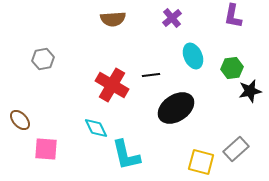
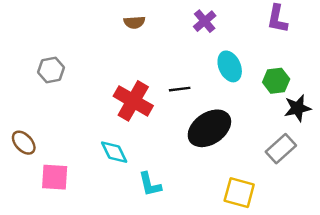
brown semicircle: (113, 19) -> (134, 22), size x0.7
gray rectangle: (236, 149) -> (281, 149), moved
cyan L-shape: (126, 155) -> (150, 184), size x0.7

